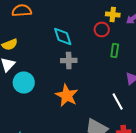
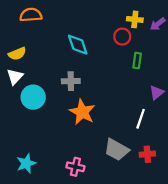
gray cross: (69, 60) -> (71, 81), moved
white line: (118, 102) -> (141, 119), turned 48

